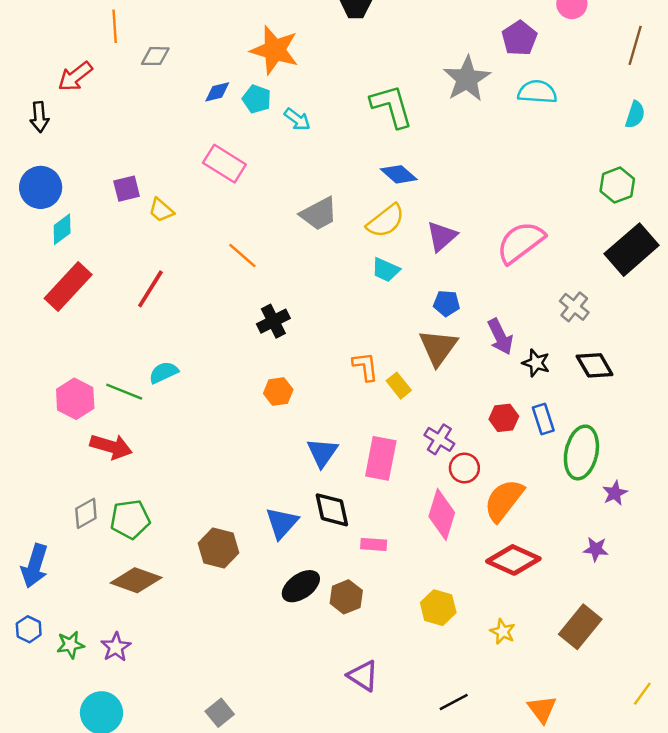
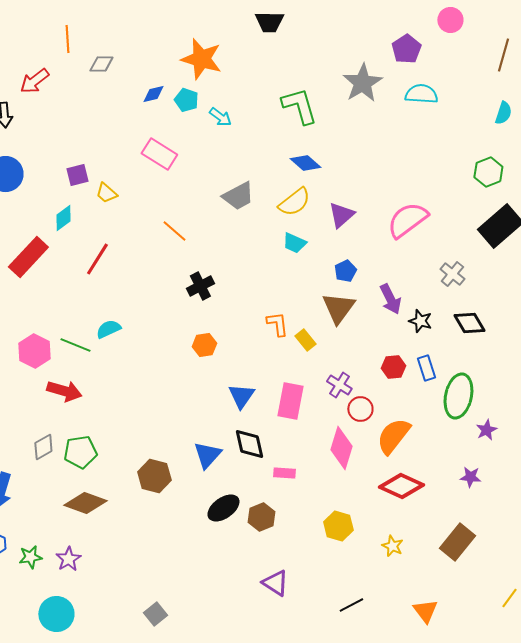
cyan diamond: (62, 229) -> (63, 218), moved
blue pentagon: (447, 303) -> (345, 271), turned -30

